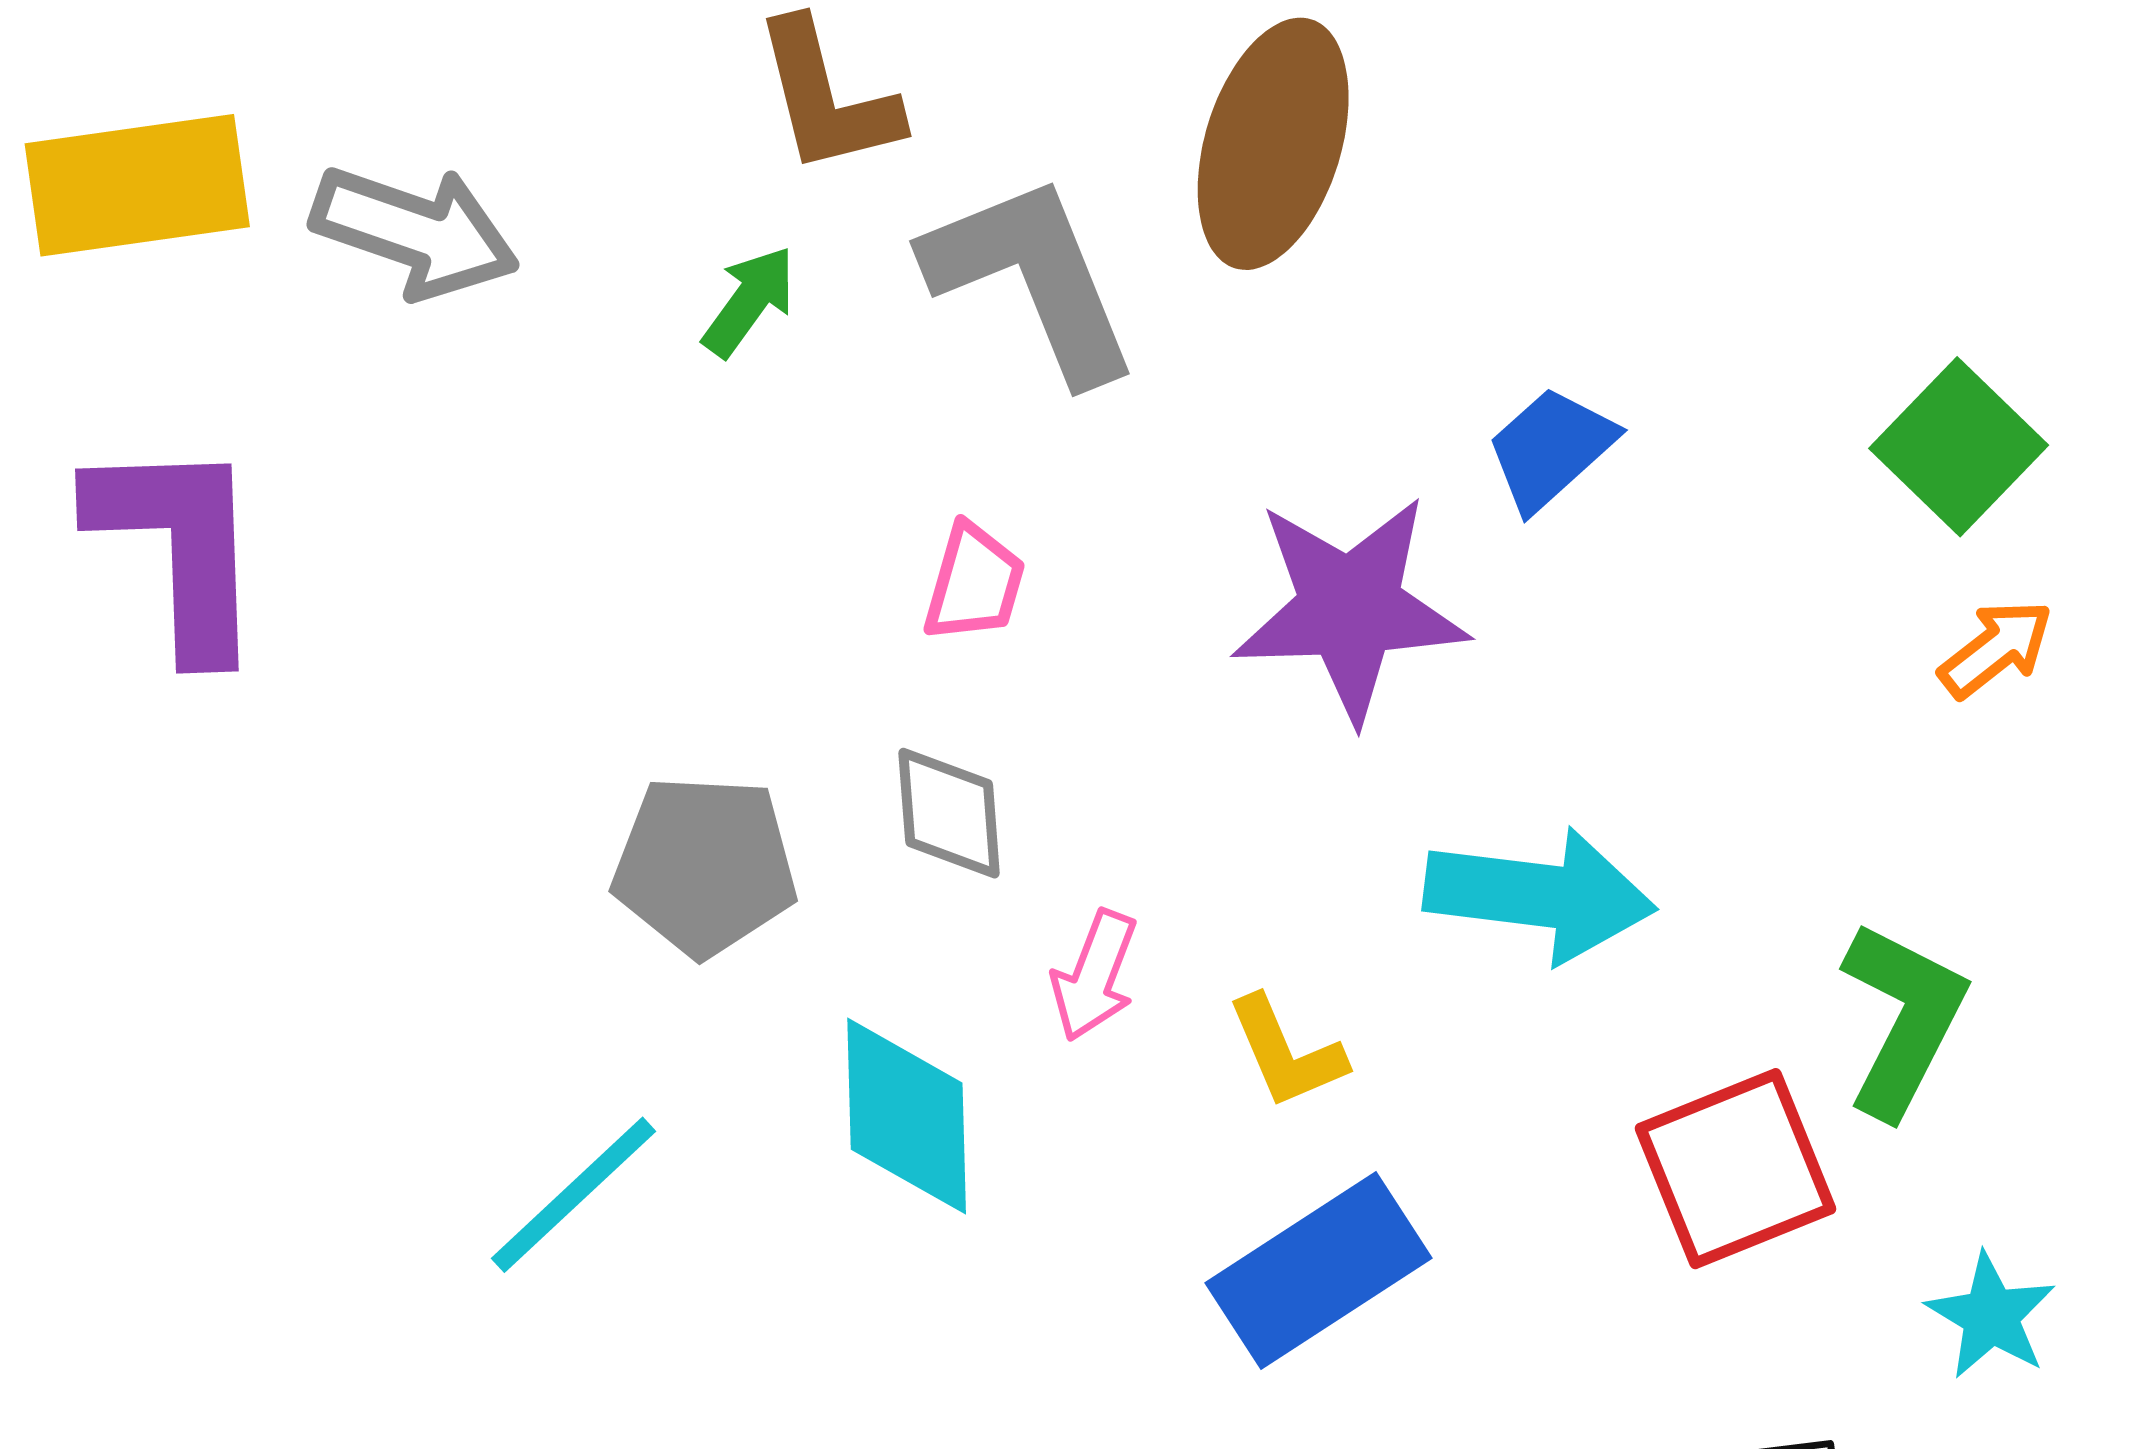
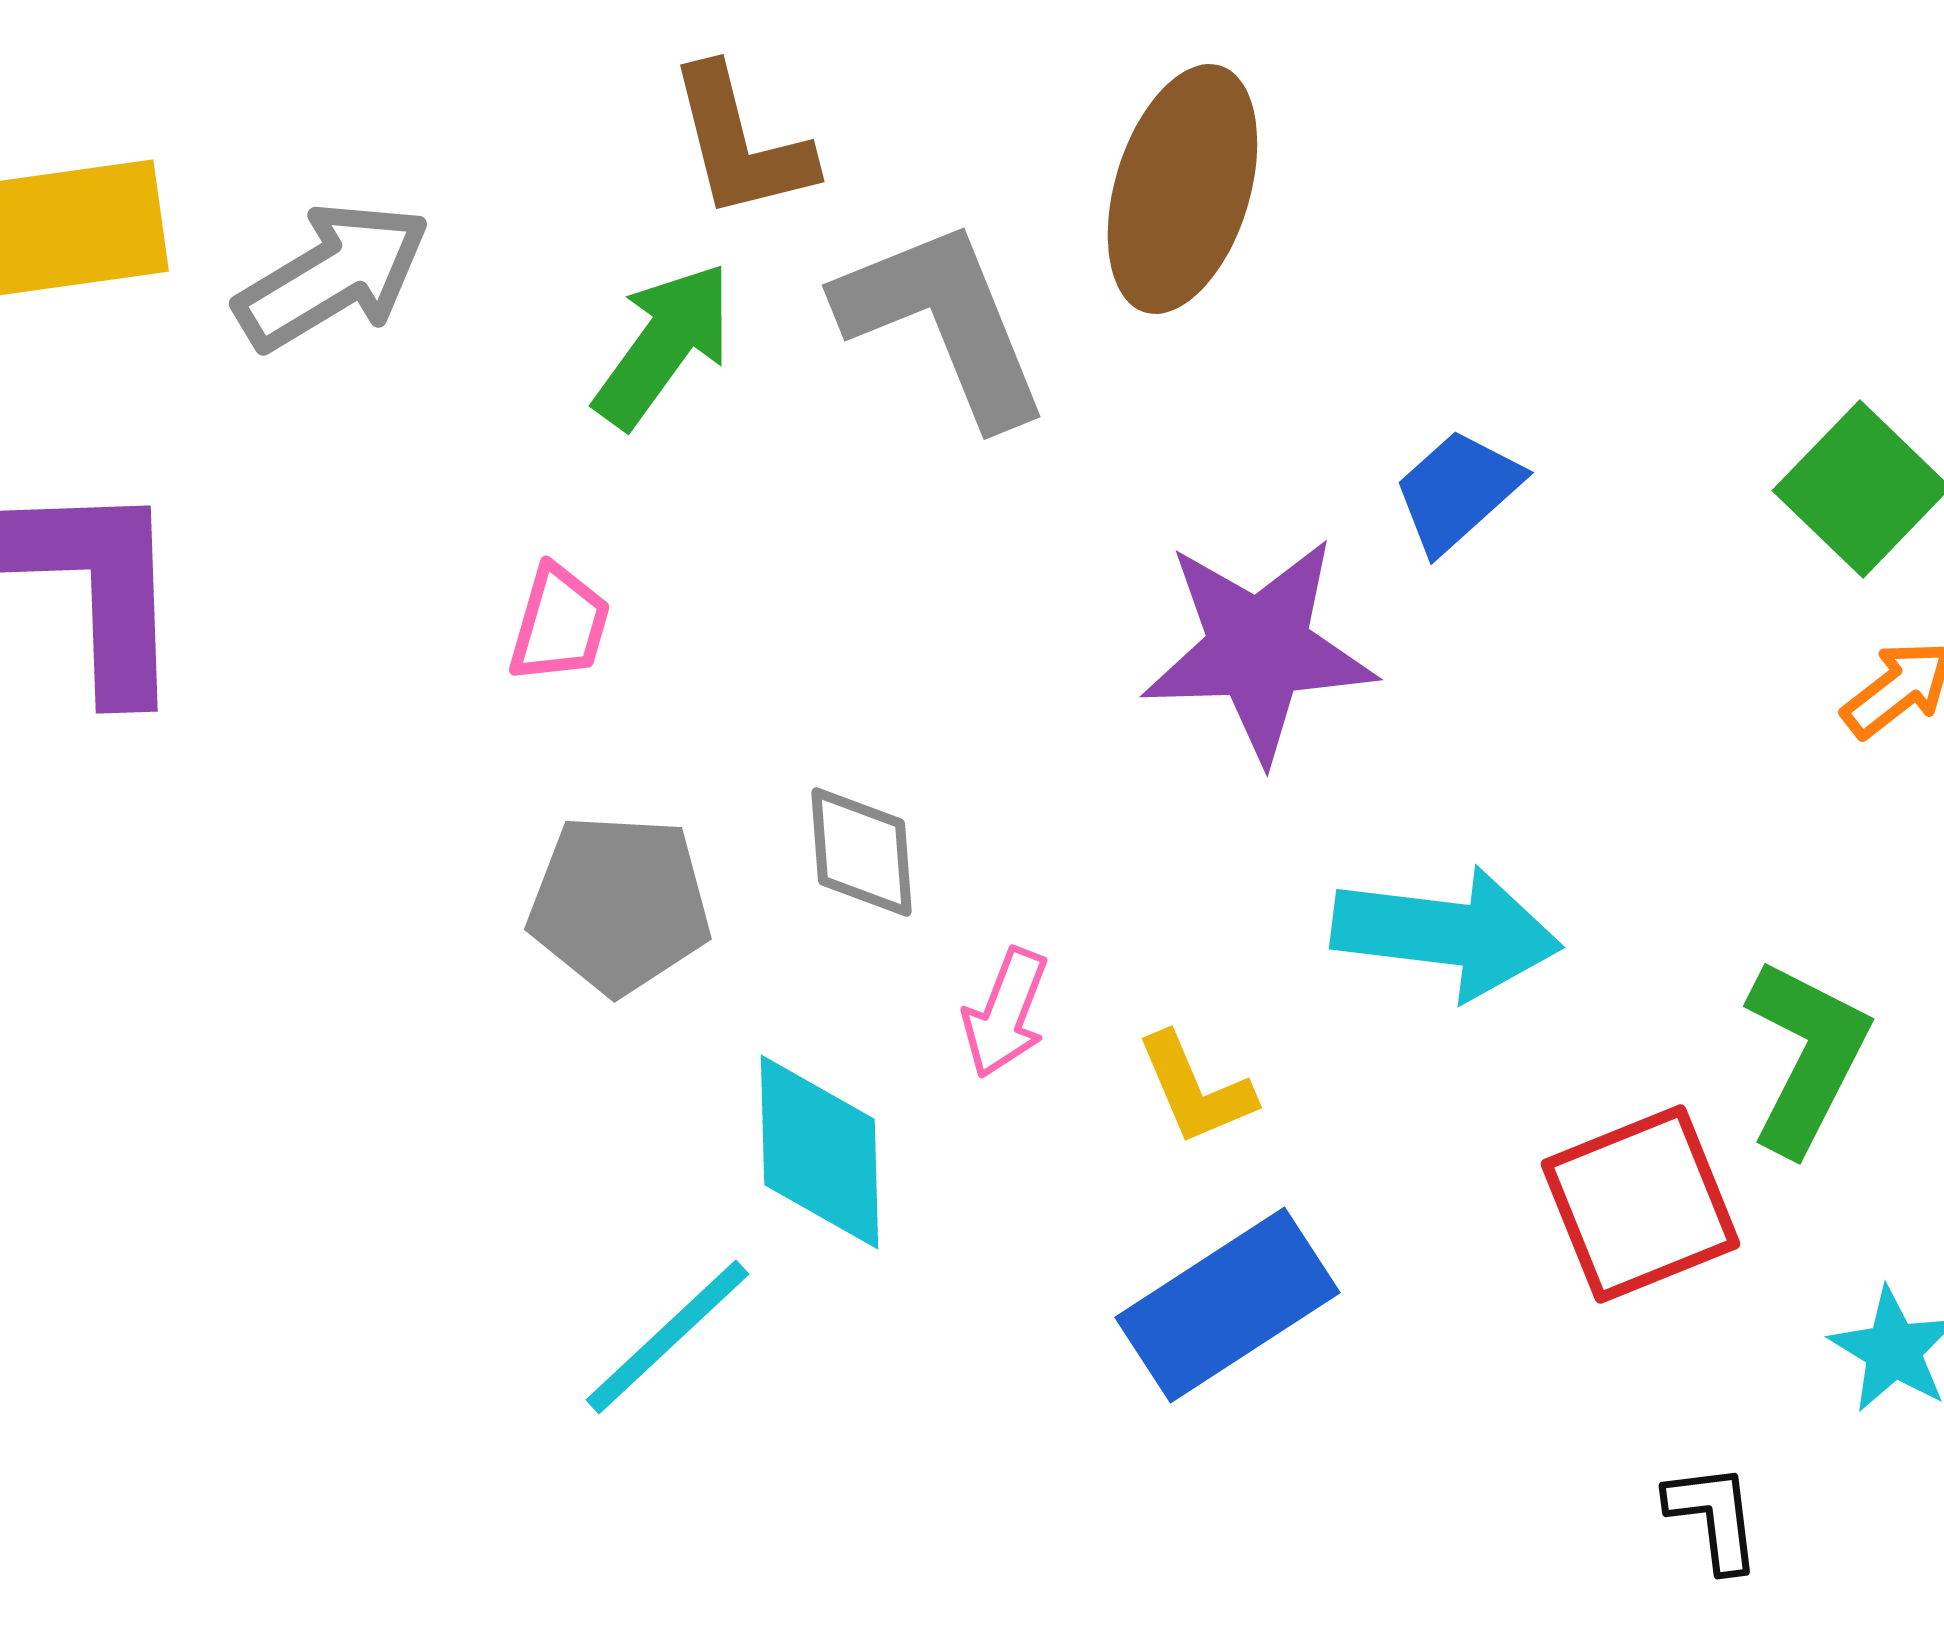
gray arrow: (415, 232) -> (332, 276), turned -50
green arrow: (749, 301) -> (663, 345), size x1.5
pink trapezoid: (974, 583) -> (559, 624), moved
cyan line: (573, 1195) -> (667, 1337), moved

